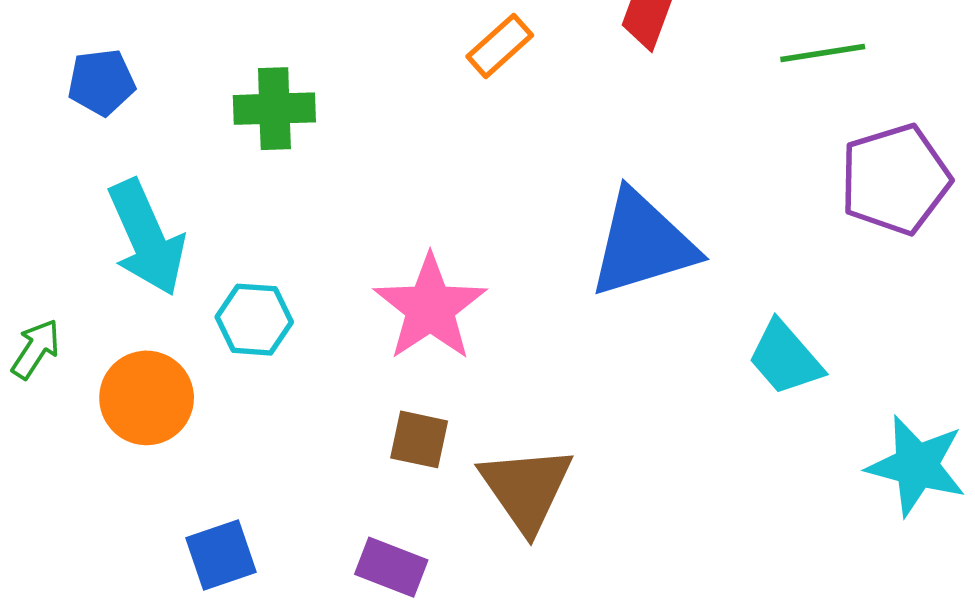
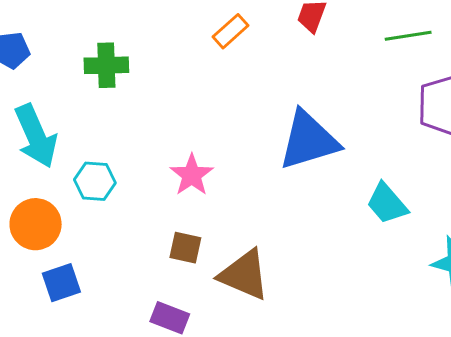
pink star: (430, 308) -> (192, 175), size x0.7
brown triangle: (526, 489) -> (244, 275), turned -32
blue square: (221, 555) -> (61, 283), moved

